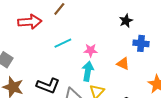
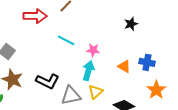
cyan line: (63, 43) -> (66, 40), turned 48
blue cross: (141, 43) -> (147, 62), moved

